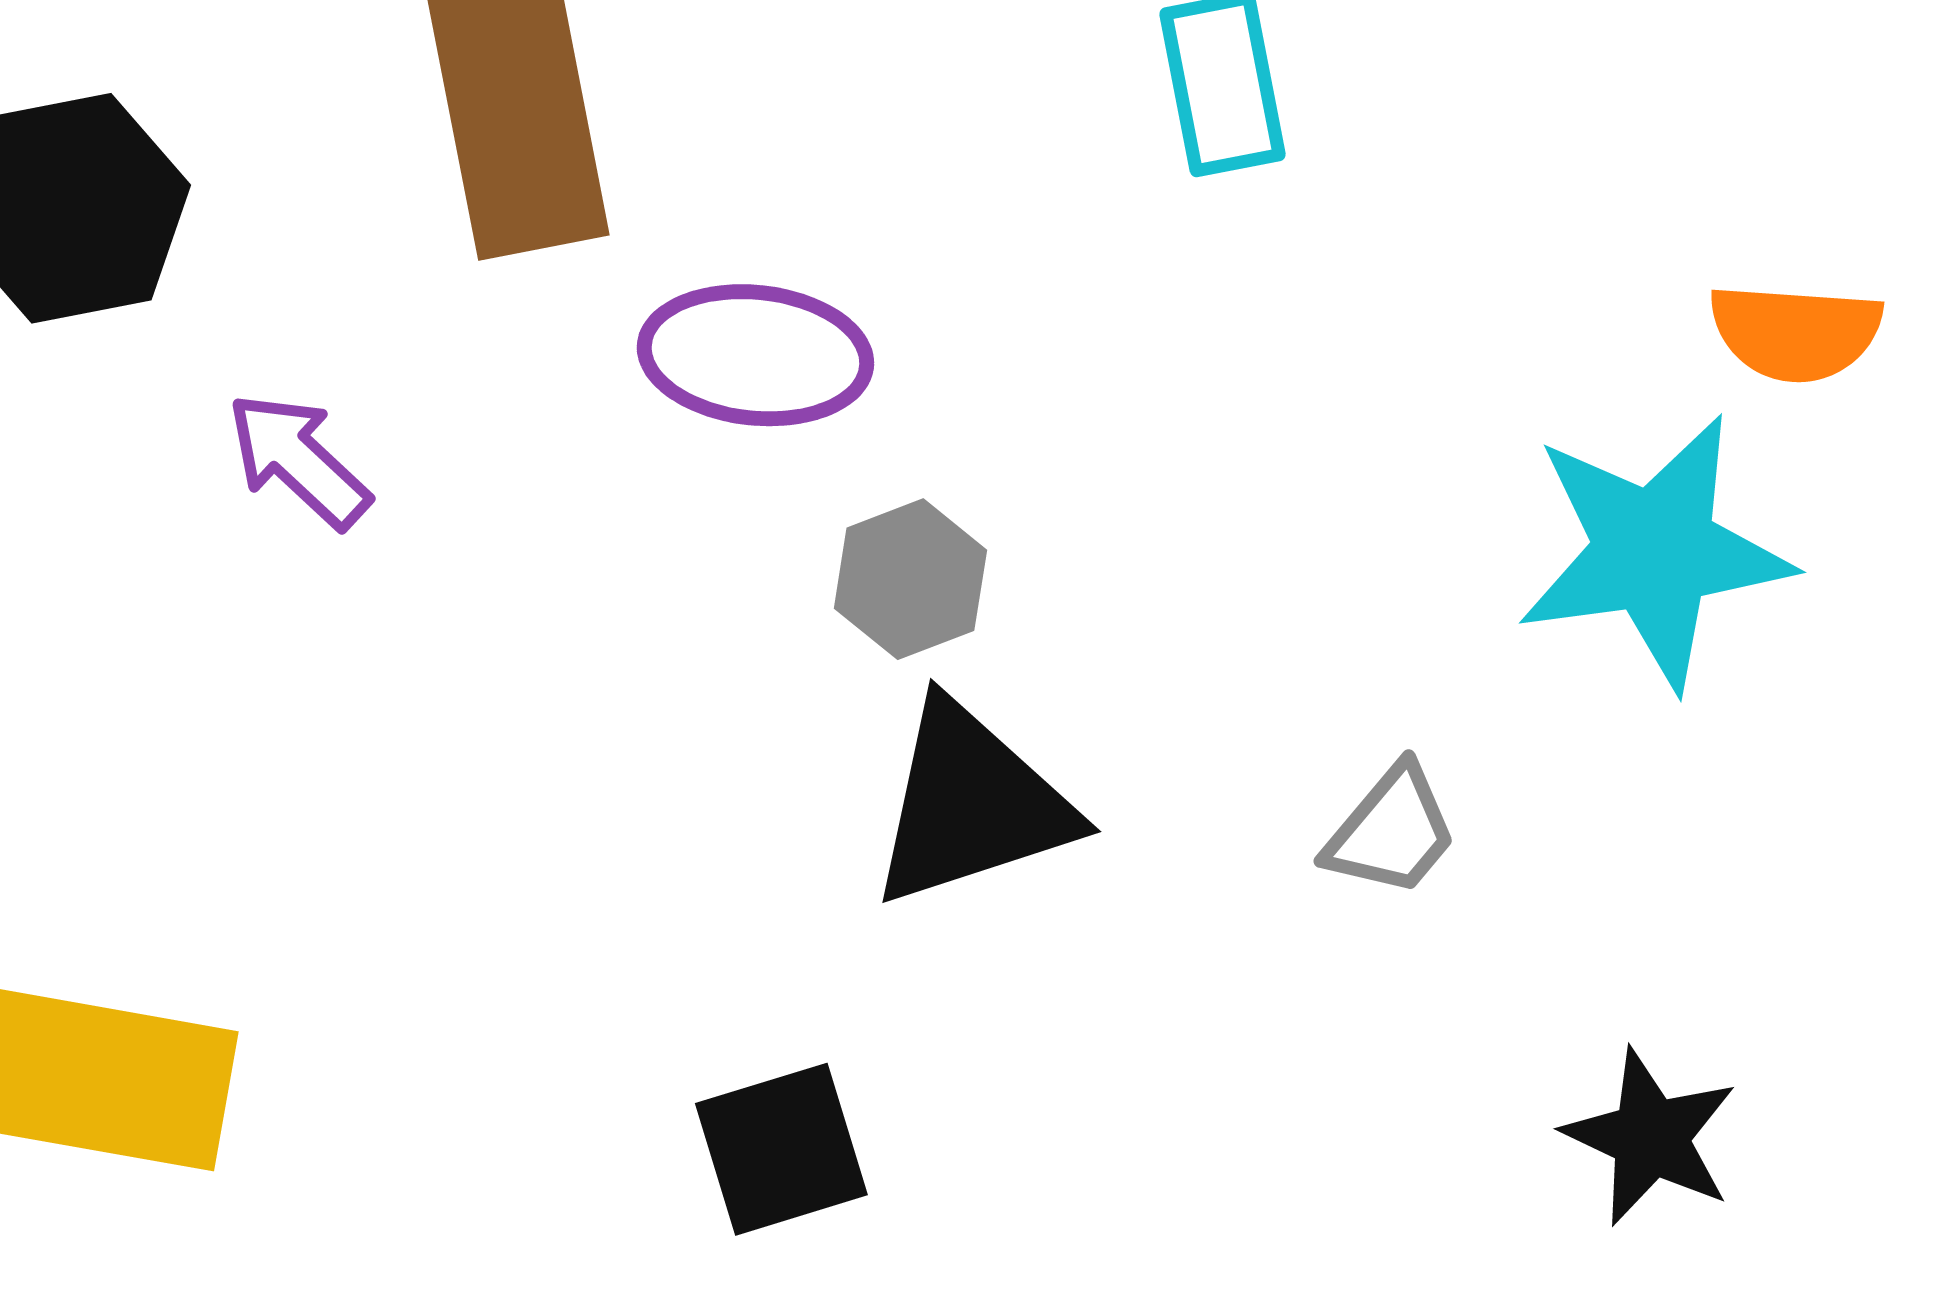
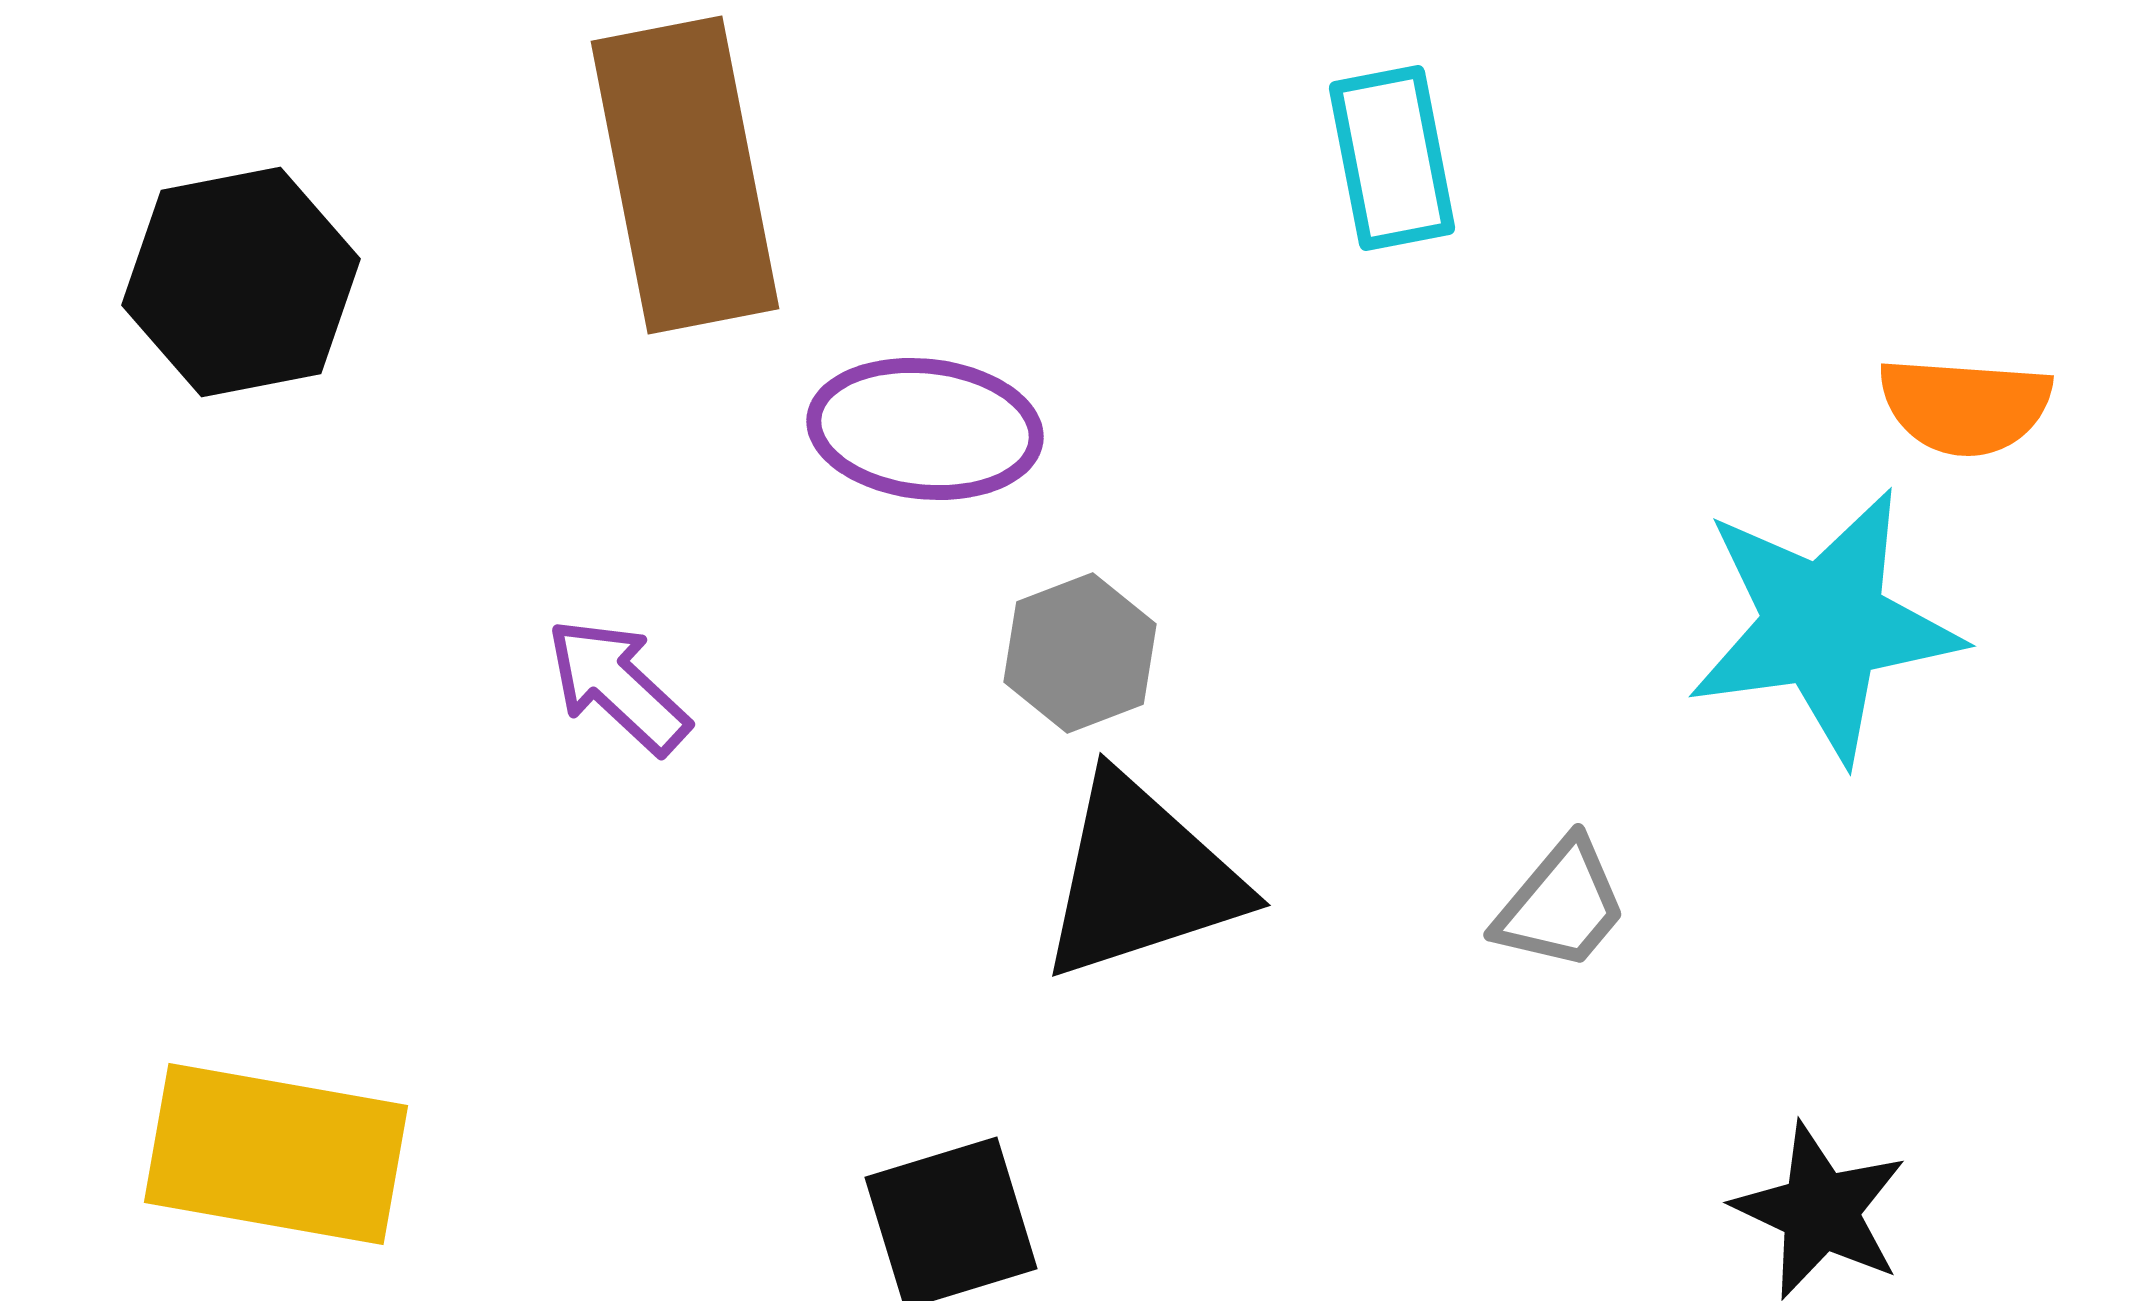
purple arrow: (298, 460) -> (618, 686), moved

